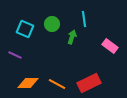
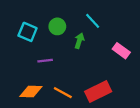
cyan line: (84, 19) -> (93, 21), turned -35
purple line: (15, 55) -> (45, 61), moved, turned -32

